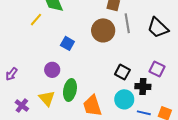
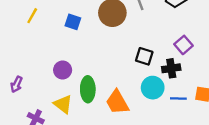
blue square: (67, 43) -> (73, 22), moved
purple square: (157, 69) -> (184, 45), turned 35

